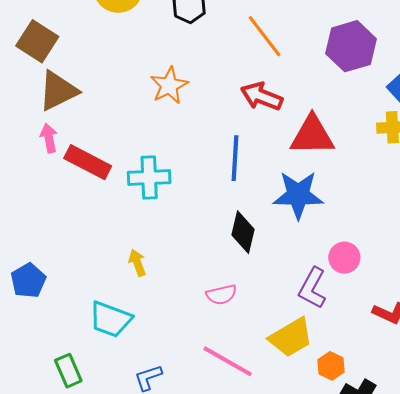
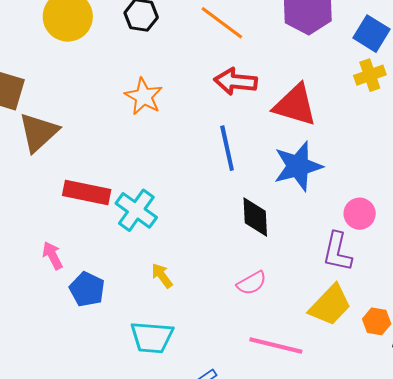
red triangle: (312, 135) -> (295, 105), turned 33
pink arrow: (49, 138) -> (52, 256), moved
cyan cross: (149, 177) -> (136, 210), moved, turned -36
blue pentagon: (28, 281) -> (87, 289), moved

